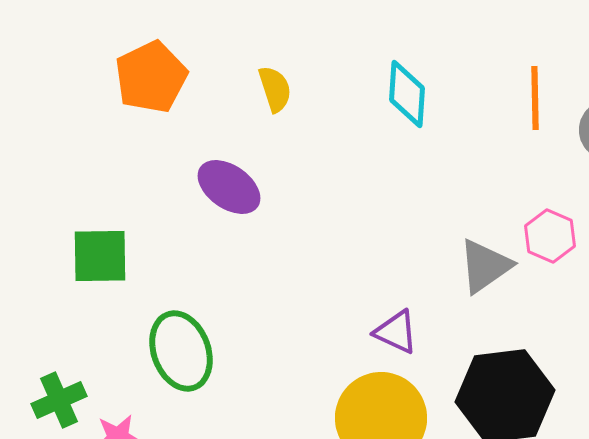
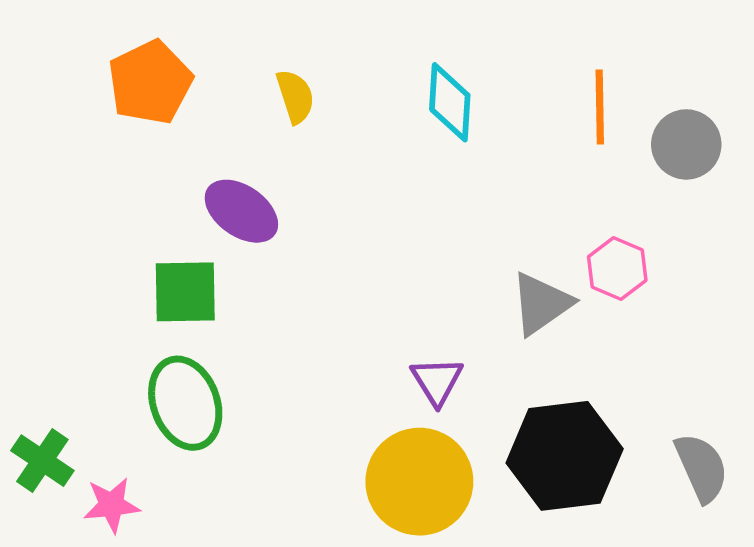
green square: (100, 256) -> (185, 292), moved
purple triangle: (396, 332) -> (437, 381), turned 33
green cross: (59, 400) -> (42, 461), turned -32

